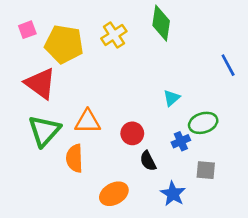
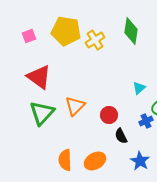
yellow pentagon: (64, 44) -> (66, 31), moved
orange triangle: (88, 122) -> (75, 106), turned -45
orange semicircle: (75, 158) -> (65, 160), moved

